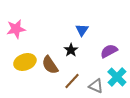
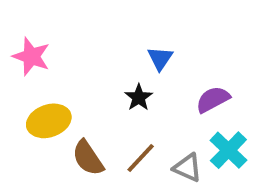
pink star: (16, 29) -> (31, 56), turned 30
brown semicircle: (50, 65) -> (88, 158), moved

